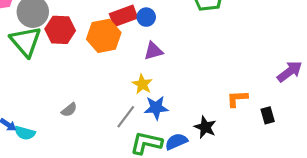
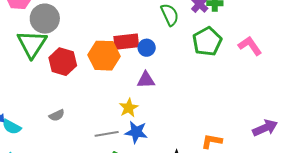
red hexagon: (60, 30) -> (63, 62), moved
gray line: (126, 117) -> (107, 134), turned 30

